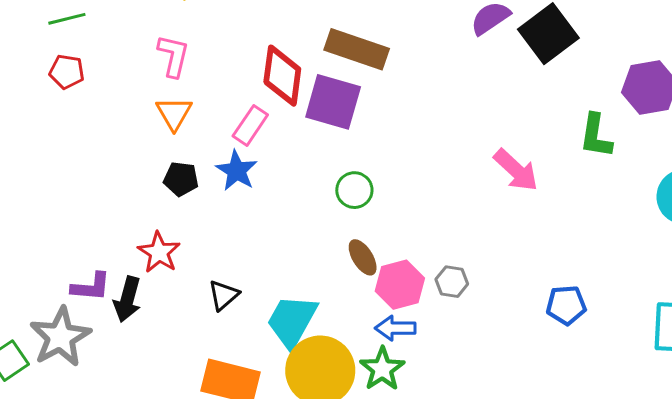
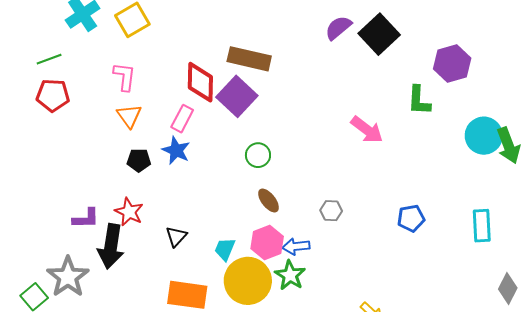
red pentagon: (67, 72) -> (53, 95), size x1.4
purple square: (333, 102) -> (237, 96), turned 33
pink hexagon: (400, 285) -> (267, 242), moved
purple L-shape: (91, 287) -> (86, 218), moved
black arrow: (127, 299) -> (111, 246), size x1.4
cyan trapezoid: (292, 321) -> (225, 249), size x0.6

